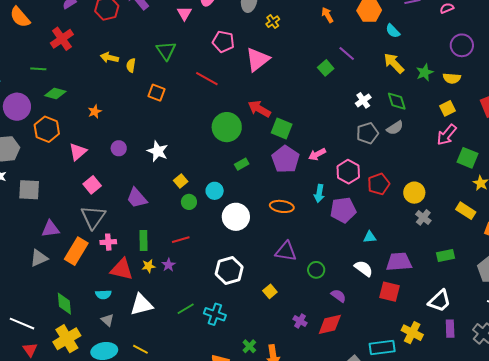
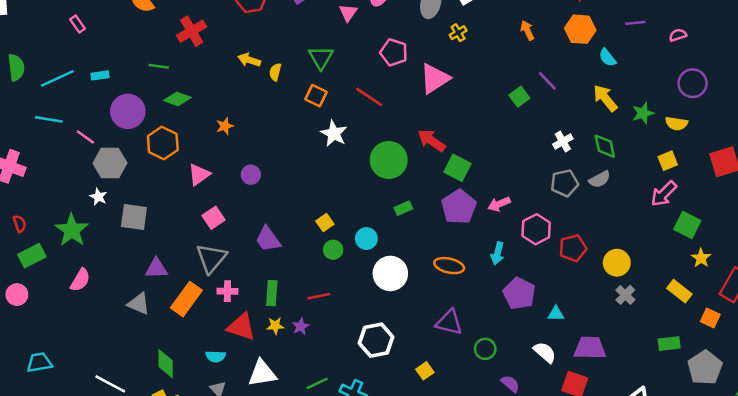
orange square: (156, 93) -> (316, 96), moved
white star: (158, 151) -> (334, 134), moved
purple pentagon: (343, 210) -> (519, 294), moved, turned 30
green rectangle: (446, 255) -> (669, 344), moved
gray triangle: (39, 258) -> (139, 304), turned 42

